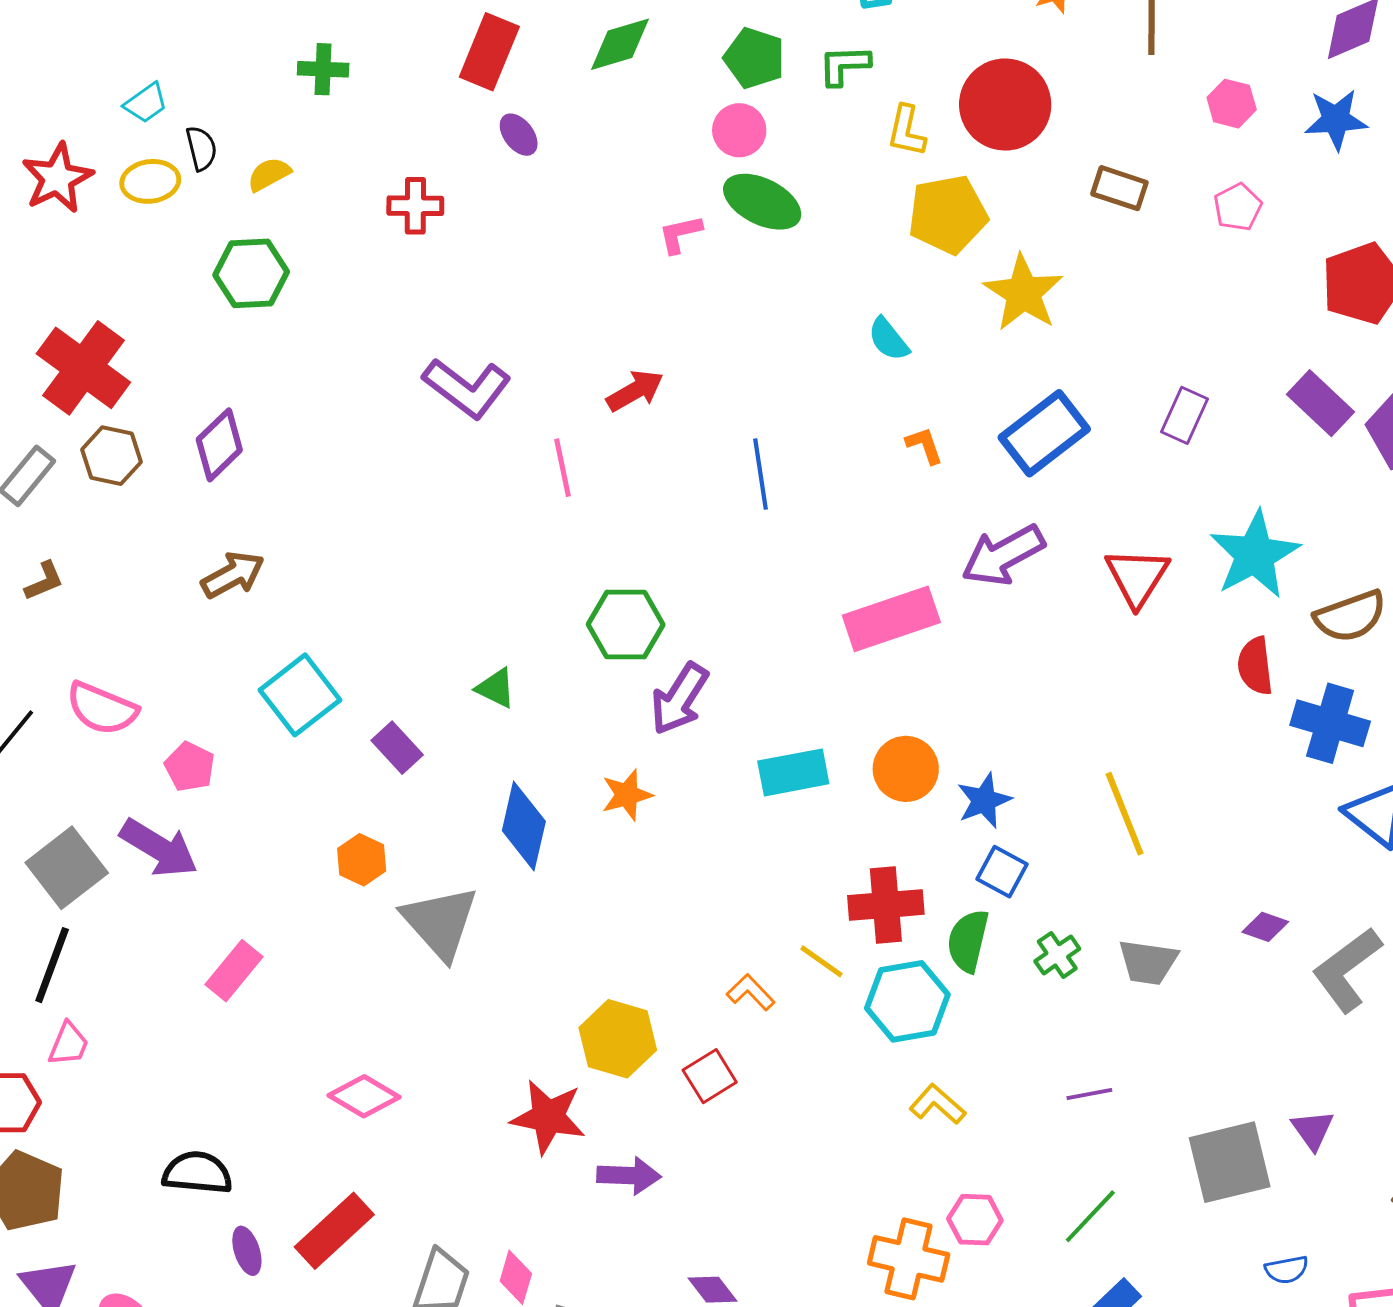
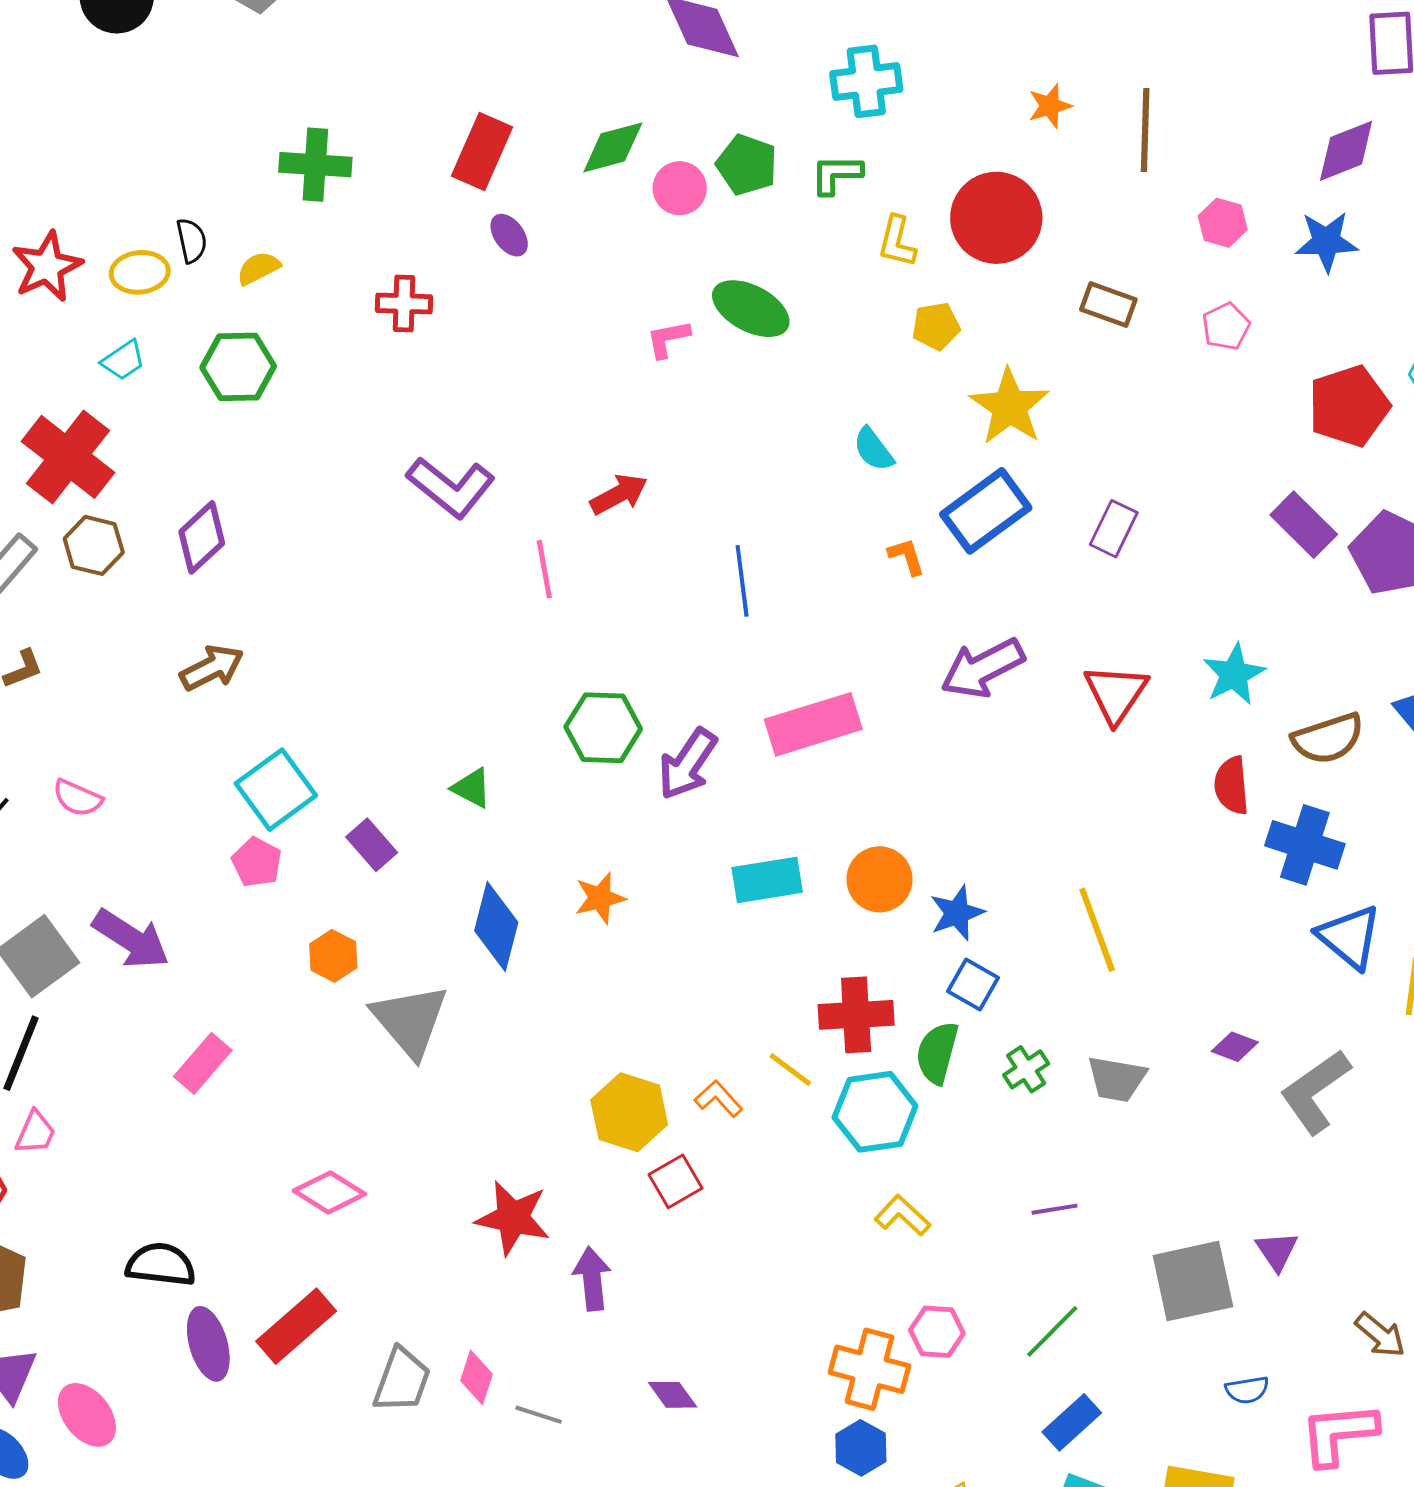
green cross: (323, 69) -> (315, 165), size x1.4
cyan trapezoid: (146, 103) -> (123, 360), moved
pink circle: (739, 130) -> (680, 188), moved
yellow pentagon: (948, 214) -> (936, 326), size x0.6
purple rectangle: (1185, 415) -> (1114, 529), moved
blue rectangle: (1044, 433) -> (986, 511), moved
cyan star: (1255, 555) -> (1234, 674), size x0.7
pink rectangle: (891, 619) -> (813, 724), moved
purple arrow: (679, 699) -> (687, 764), moved
pink semicircle: (102, 709) -> (78, 798), size x0.7
pink pentagon: (190, 767) -> (257, 862), moved
yellow hexagon: (618, 1039) -> (629, 1112), moved
purple arrow: (629, 1176) -> (592, 1279), turned -100
purple ellipse: (247, 1251) -> (208, 1344), size x1.5

